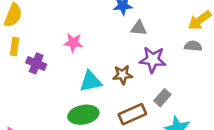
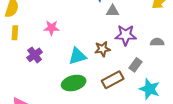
pink star: (73, 43) -> (51, 28), moved
gray semicircle: (193, 46) -> (157, 42), moved
purple cross: (36, 63) -> (35, 55), moved, turned 35

